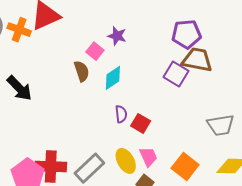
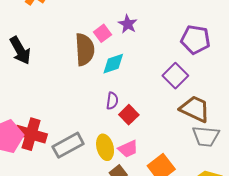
brown trapezoid: (197, 60) -> (195, 109), moved
brown semicircle: (82, 71) -> (85, 49), size x1.5
pink trapezoid: (148, 157) -> (128, 149), turned 75

